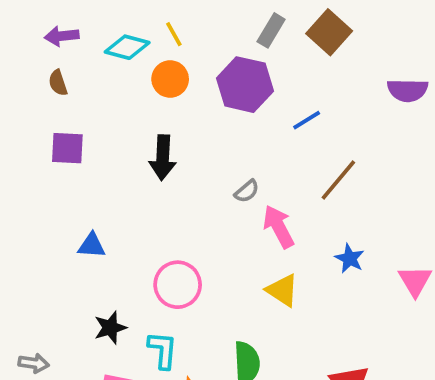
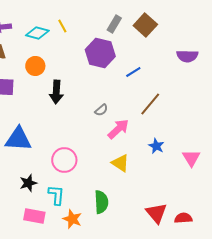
orange circle: (170, 79) -> (35, 66), moved
pink arrow: (279, 227) -> (118, 129), turned 75
blue triangle: (92, 245) -> (18, 139), size x1.8

